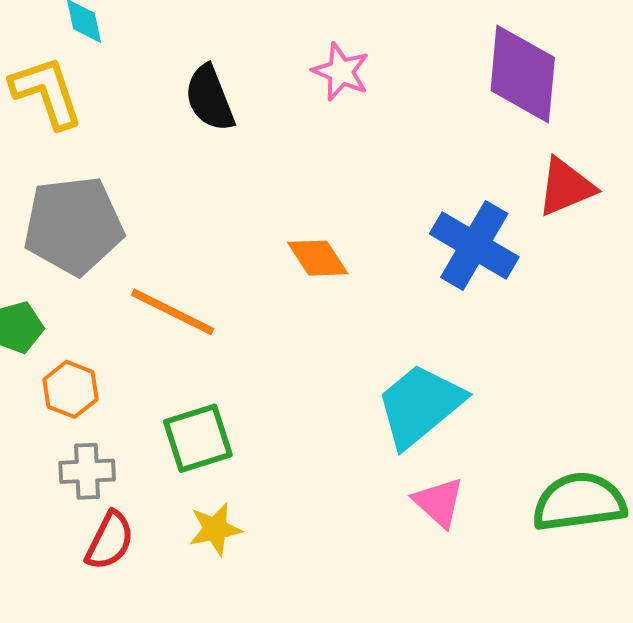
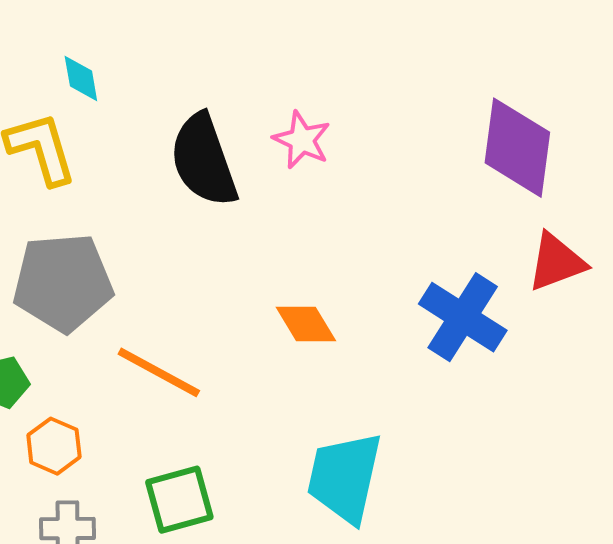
pink star: (341, 72) -> (302, 140), moved
black semicircle: (210, 98) -> (204, 160), size x1.4
cyan trapezoid: (420, 405) -> (345, 477), moved, turned -40

